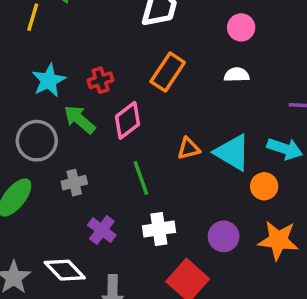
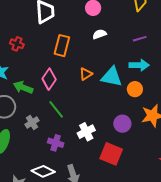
red cross: (100, 80) -> (17, 44), moved, turned -32
orange triangle: (189, 149) -> (86, 74), moved
green line: (141, 178) -> (56, 109), moved

